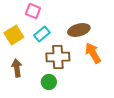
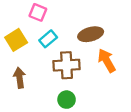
green circle: (49, 82) -> (67, 100), moved

